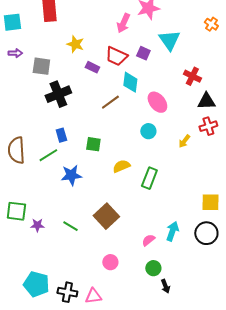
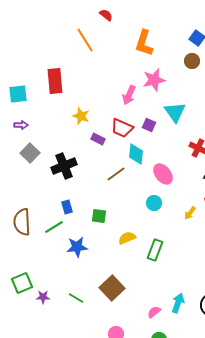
gray square: (41, 66) -> (30, 153), moved, turned 36
green square: (16, 211) -> (22, 283), turned -30

